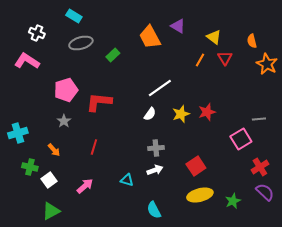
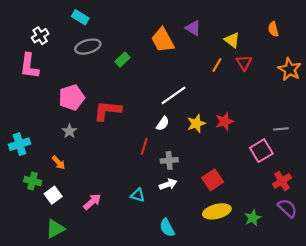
white cross: (37, 33) -> (40, 36), turned 35
orange semicircle: (252, 41) -> (273, 29), moved
pink L-shape: (27, 61) -> (29, 66), turned -115
red line: (94, 147) -> (144, 146), moved

